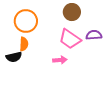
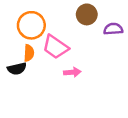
purple semicircle: (94, 35) -> (113, 29), moved
pink trapezoid: (70, 39) -> (55, 47), moved

